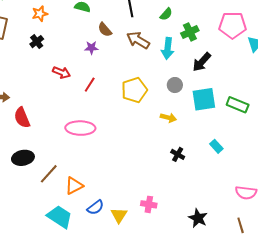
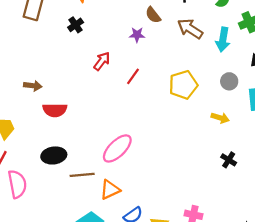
red arrow: (61, 72) -> (102, 61), turned -78
red semicircle: (22, 118) -> (55, 110), turned -70
pink ellipse: (80, 128) -> (117, 148), moved, turned -48
brown line: (49, 174) -> (82, 175), turned 40

